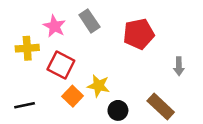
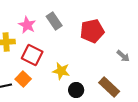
gray arrow: (179, 66) -> (123, 56), turned -48
orange square: (73, 96) -> (23, 79), moved

